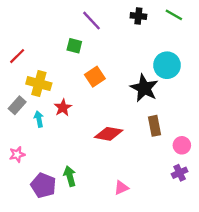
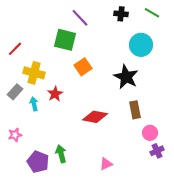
green square: (74, 46) -> (65, 40), size x1.6
cyan circle: (167, 65) -> (141, 45), moved
pink circle: (182, 145) -> (150, 133), moved

